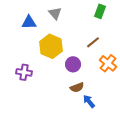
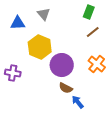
brown line: (93, 42) -> (93, 32), moved
purple circle: (73, 64) -> (62, 65), size x1.5
brown semicircle: (77, 87) -> (66, 88), turned 48

